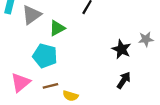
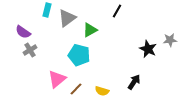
black arrow: (124, 80) -> (134, 82), moved
brown line: (50, 86) -> (76, 89), moved, turned -32

